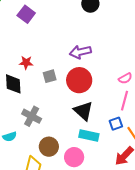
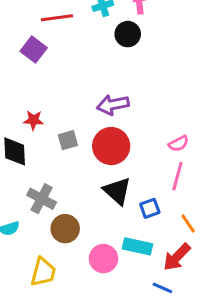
blue square: (116, 124) -> (150, 208), moved
cyan rectangle: (89, 135) -> (138, 246), moved
brown circle: (49, 147) -> (65, 229), moved

